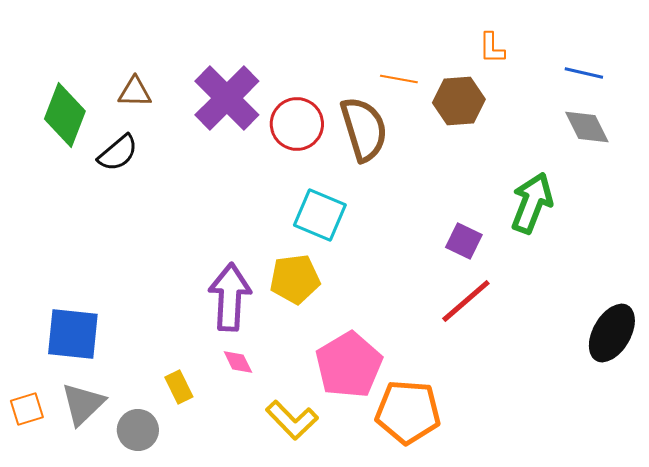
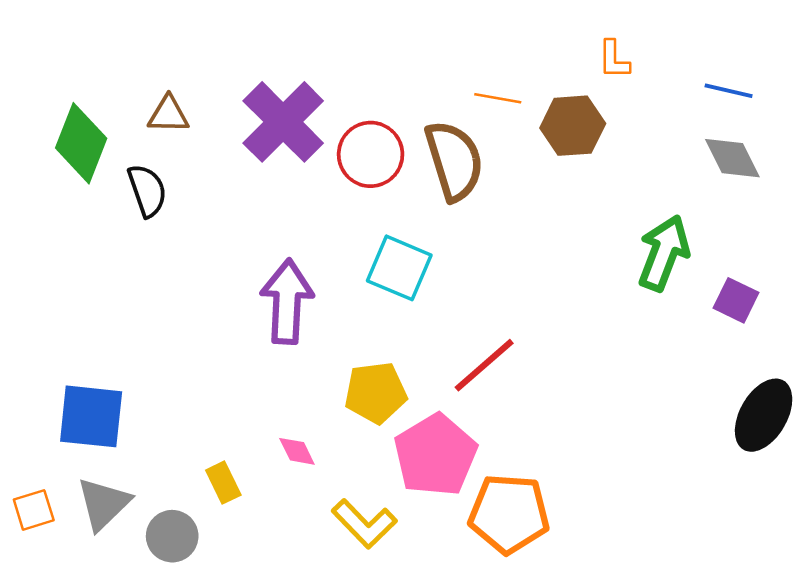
black semicircle: (118, 153) -> (147, 191), turned -69
purple square: (464, 241) -> (736, 300), moved
yellow pentagon: (295, 279) -> (376, 393), moved
purple arrow: (230, 297) -> (287, 302), moved
red line: (466, 301) -> (484, 365), moved

